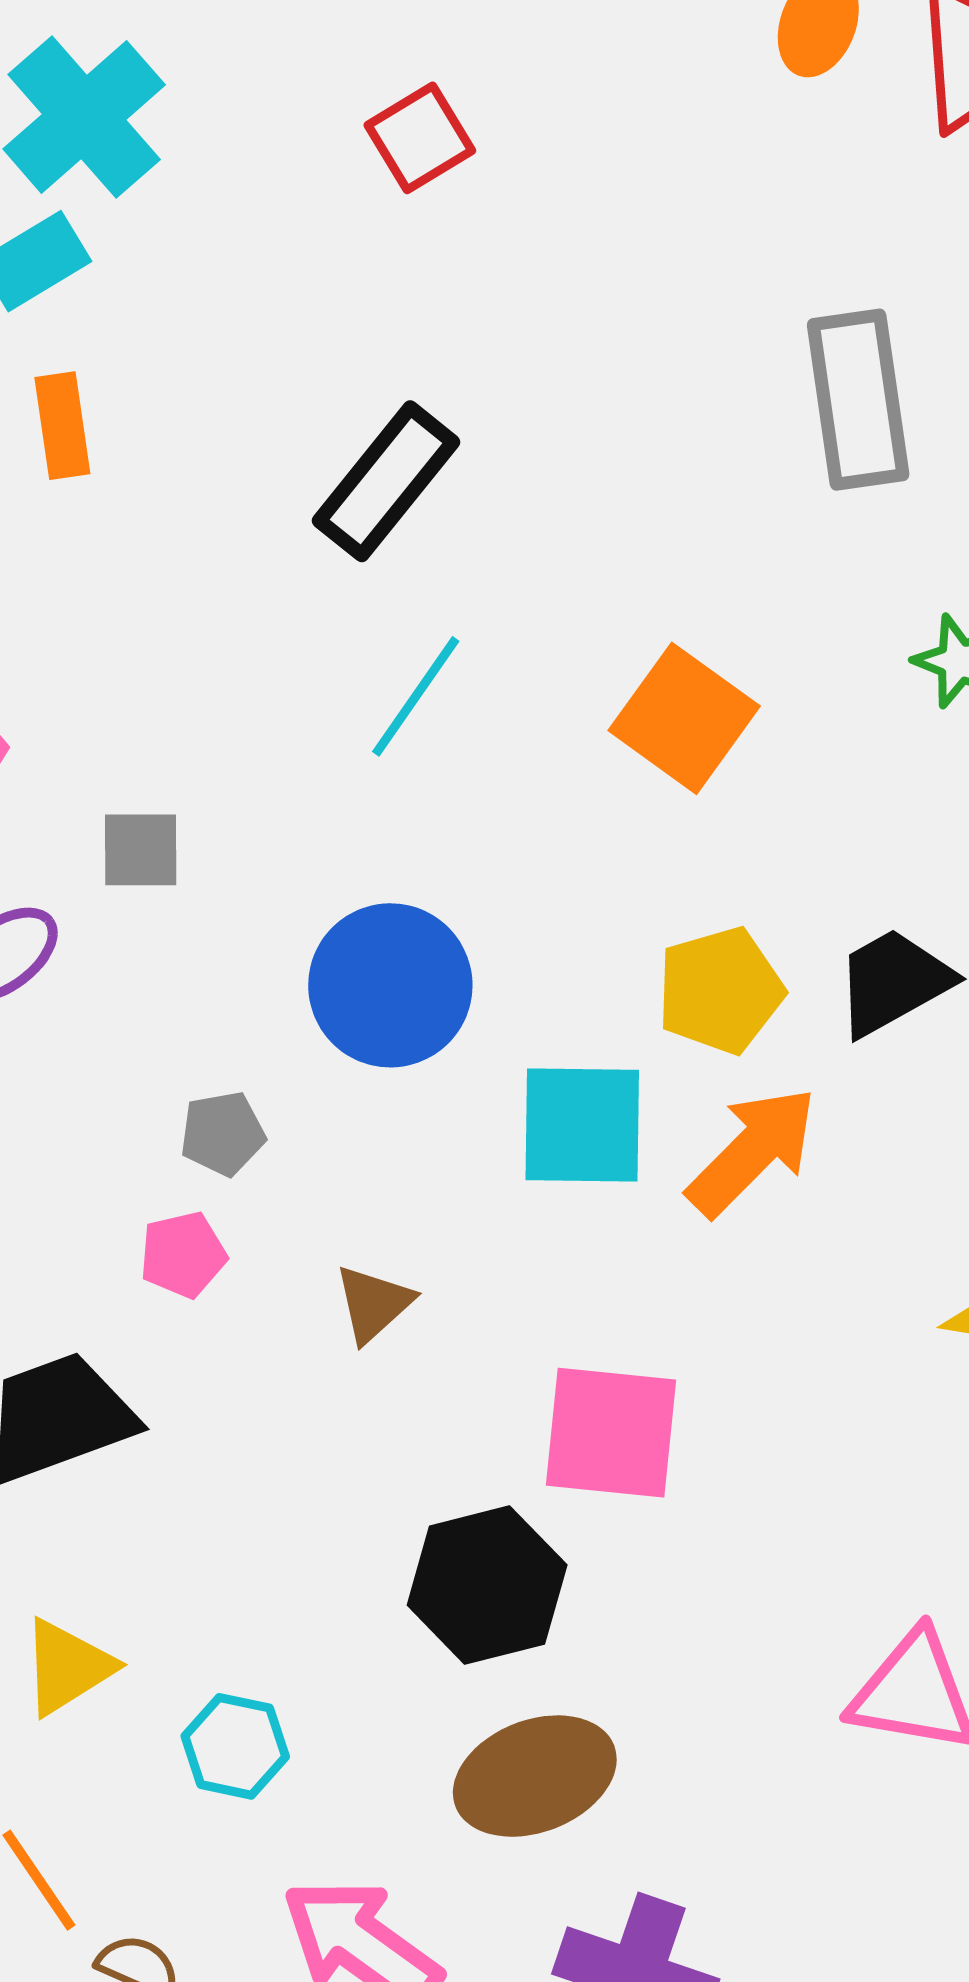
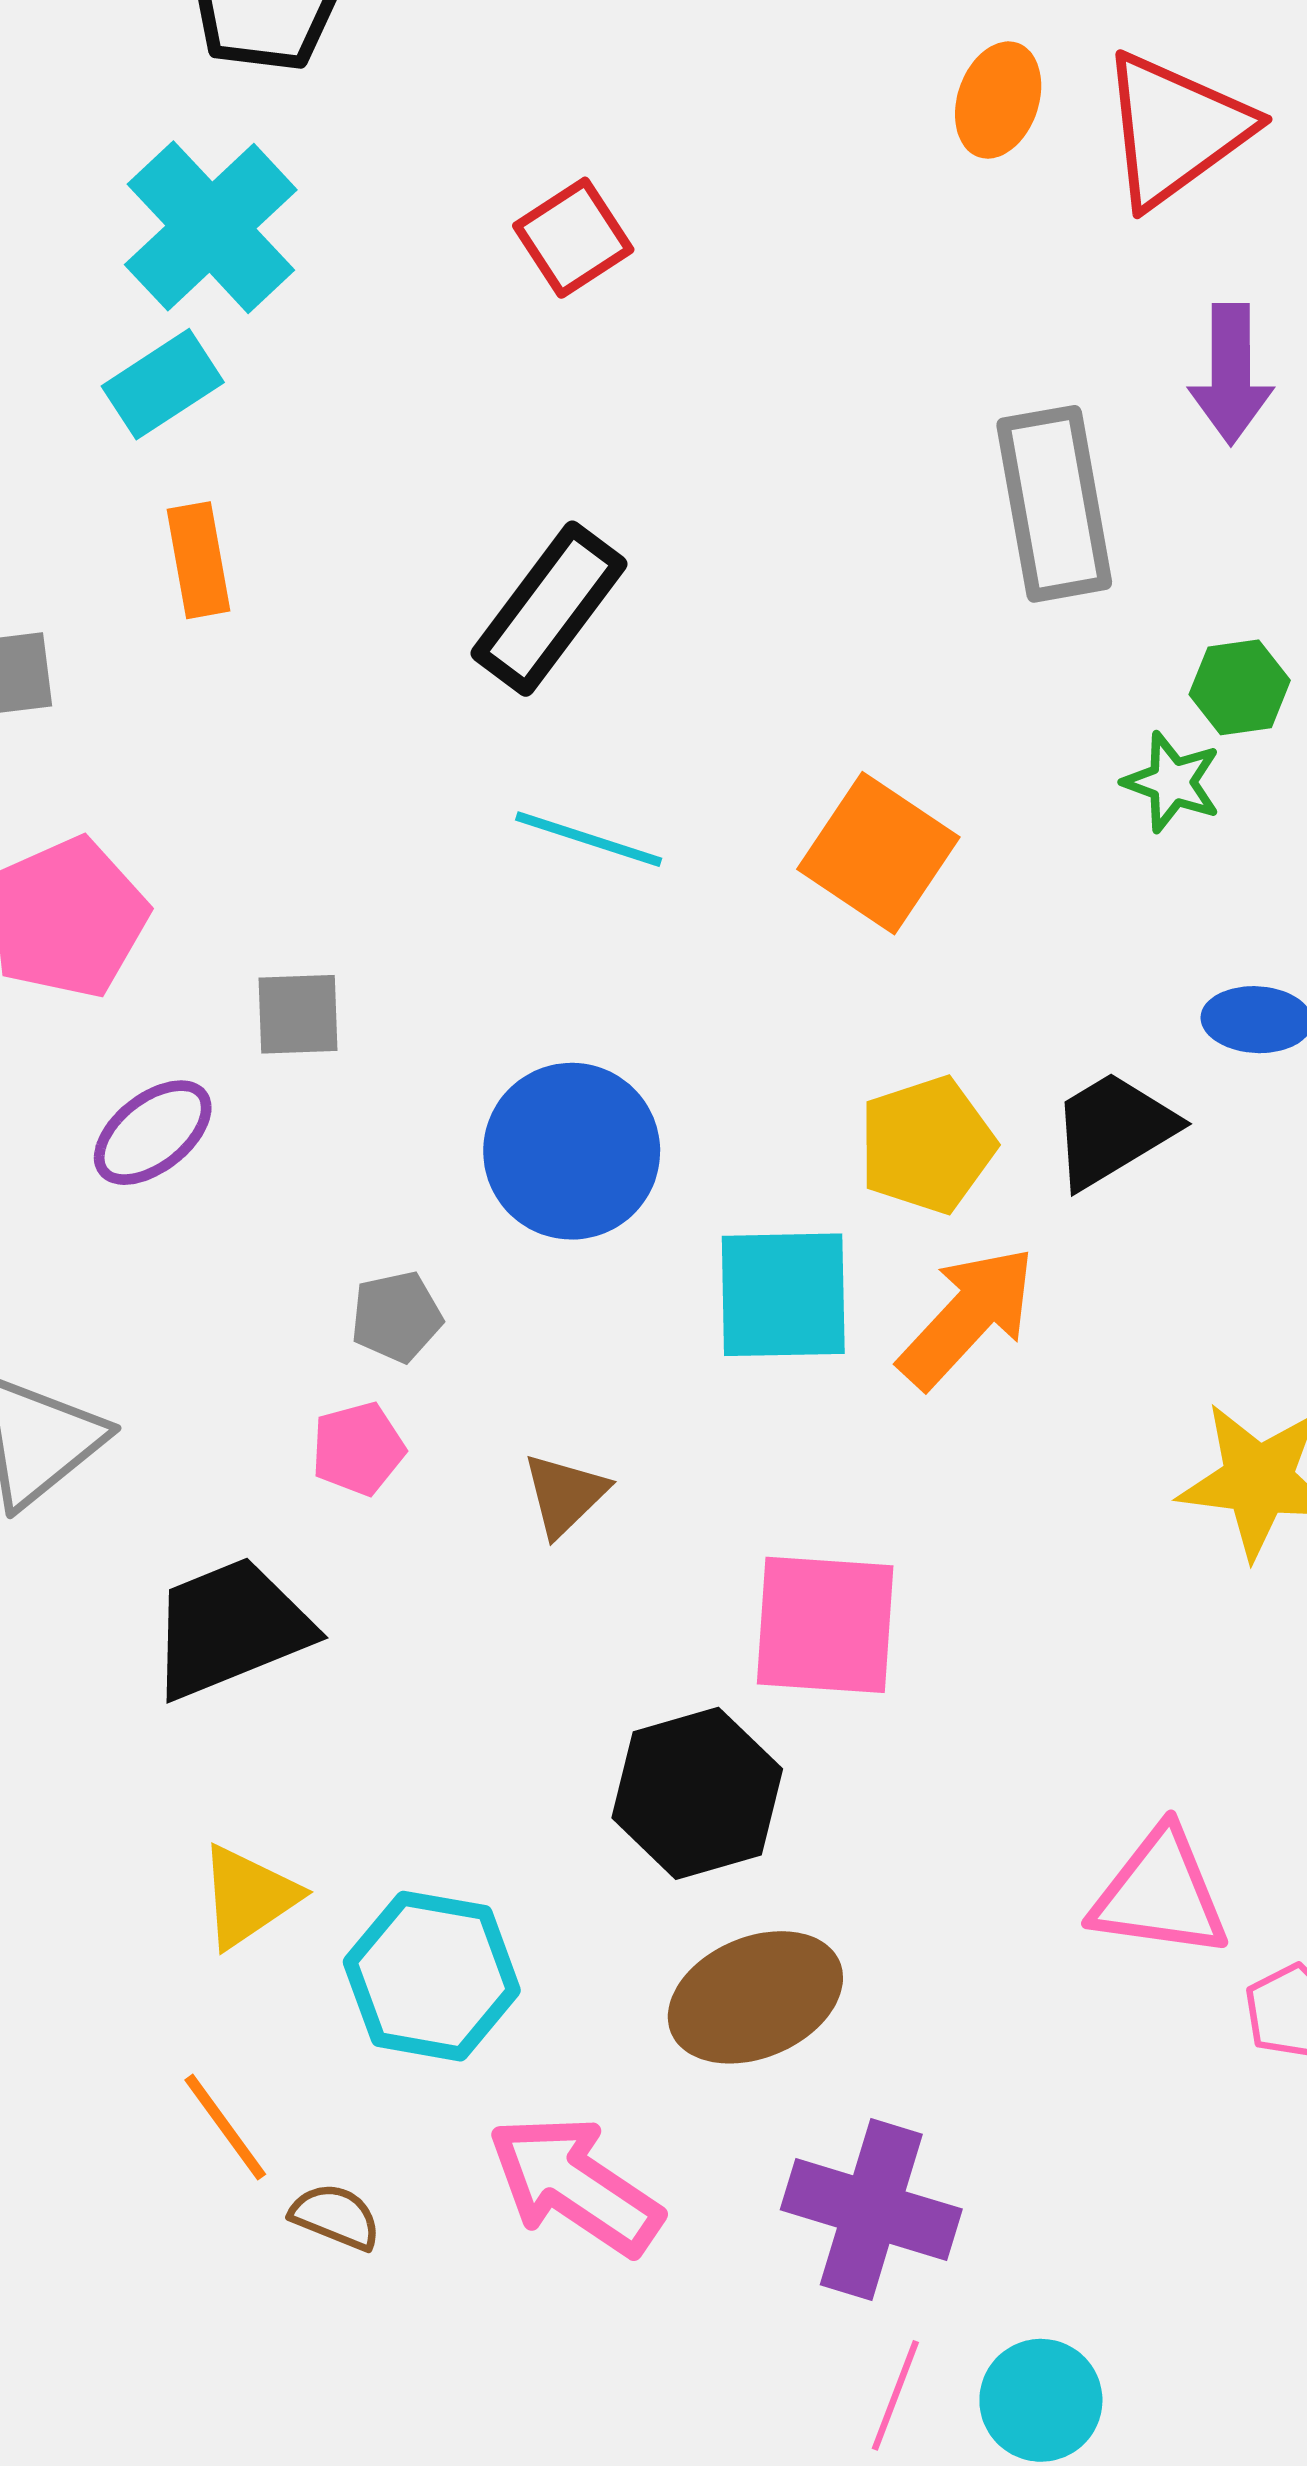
cyan line: (416, 696) -> (589, 839), turned 75
cyan hexagon: (235, 1746) -> (432, 1976), size x1.5

